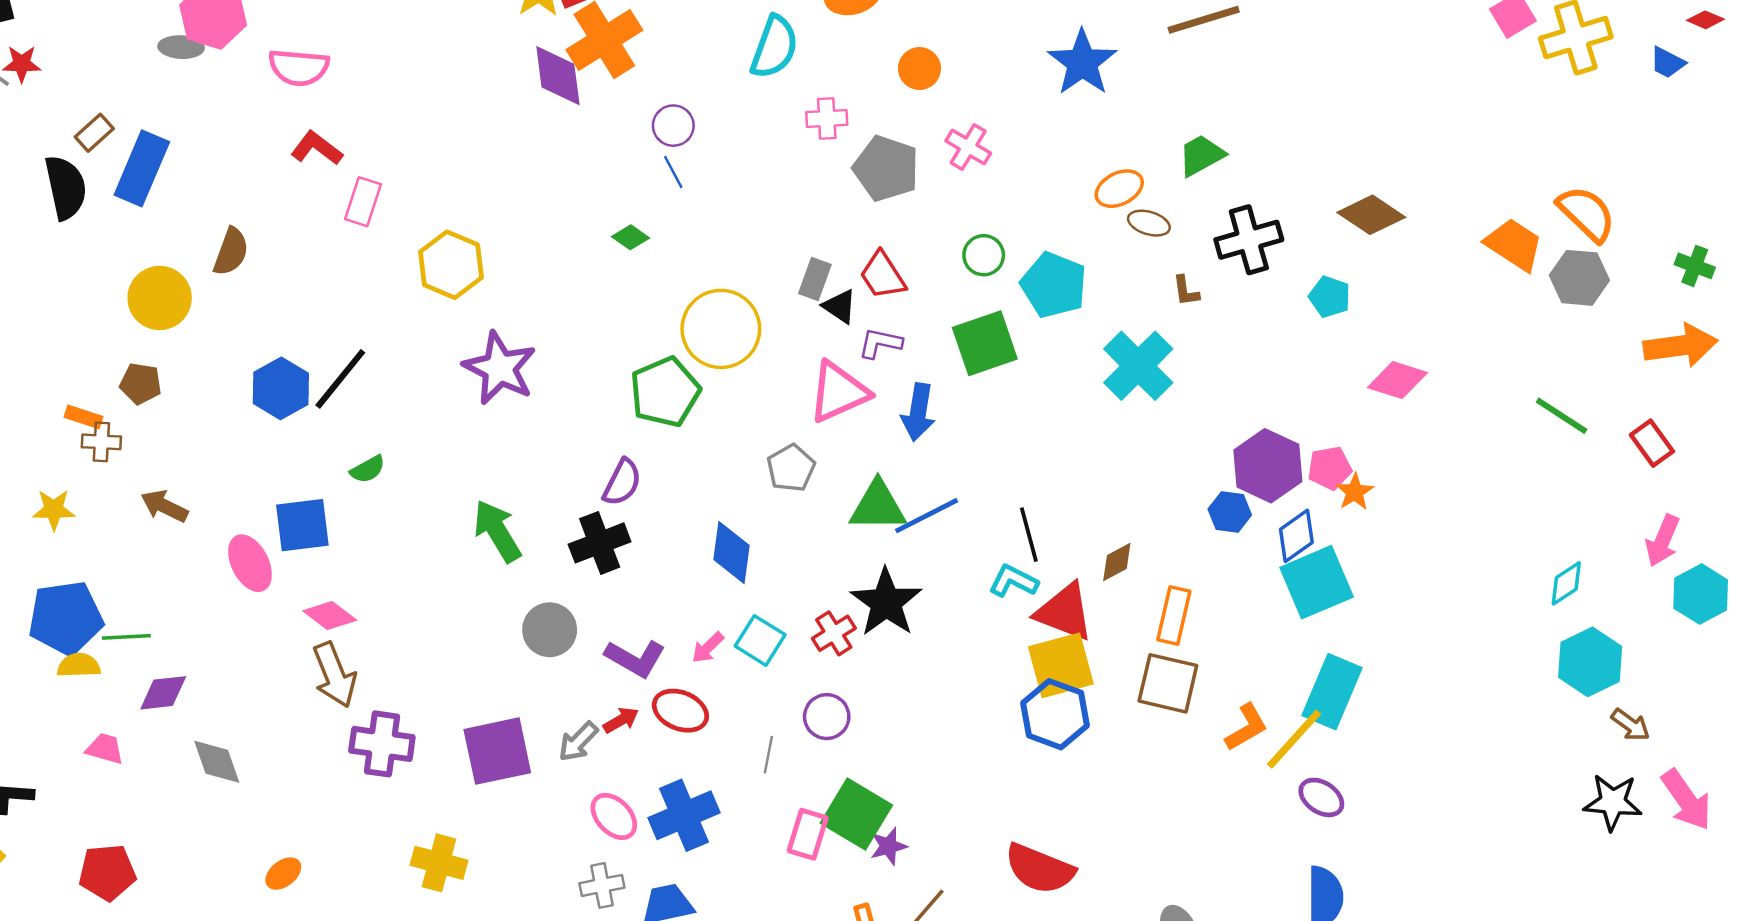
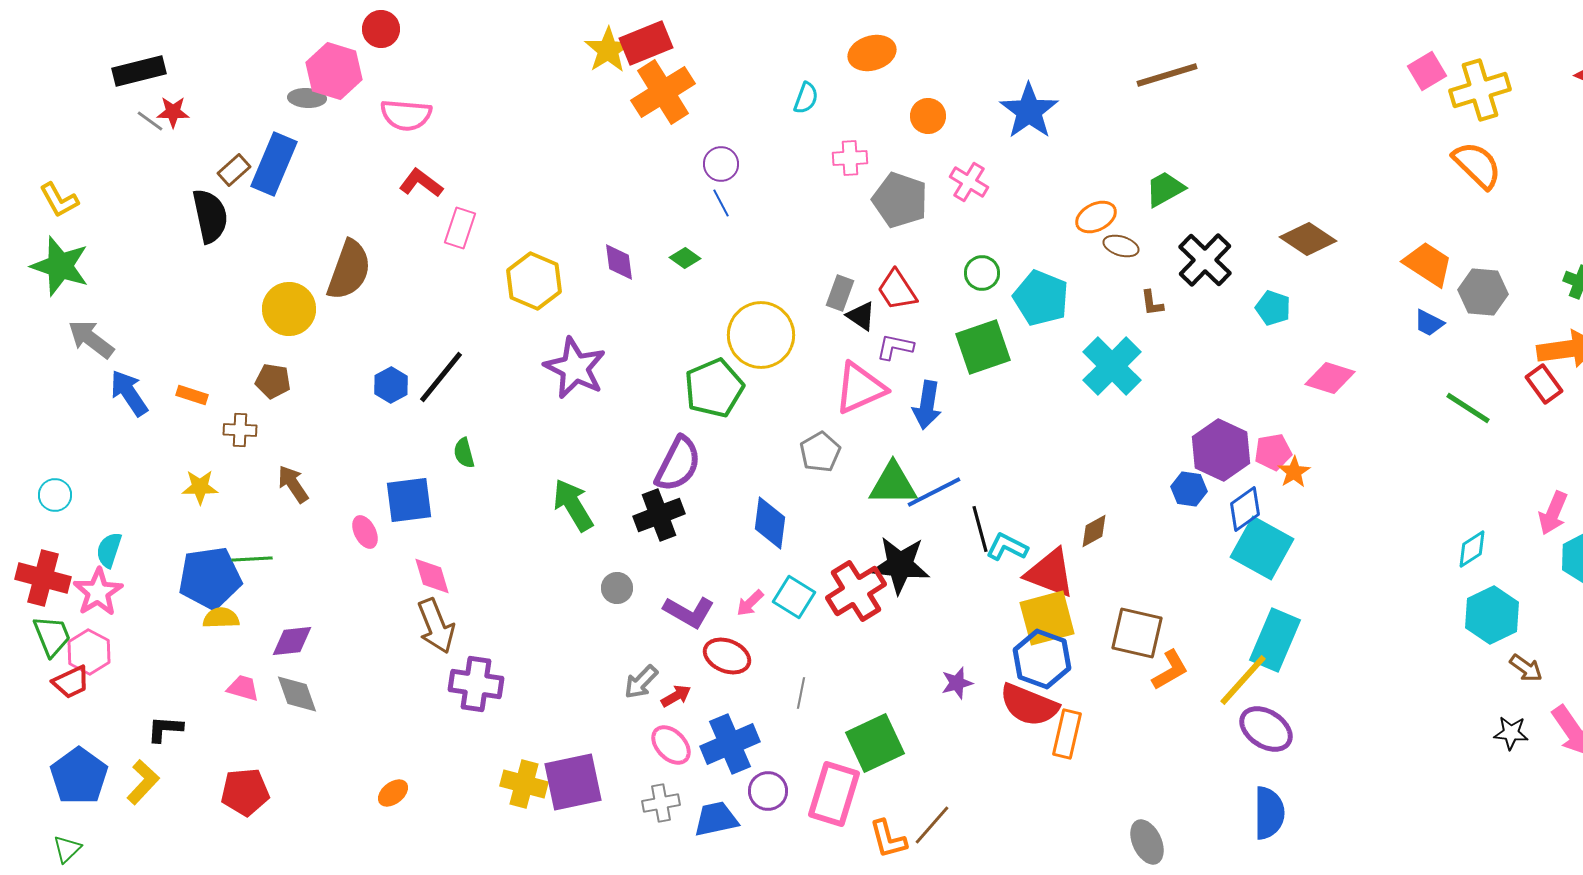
cyan semicircle: (774, 47) -> (806, 98), size x0.6
blue star: (1082, 63) -> (1029, 111), moved
blue trapezoid: (1667, 63) -> (1429, 323), moved
purple diamond: (558, 76) -> (619, 262), moved, size x0.7
blue rectangle: (142, 168) -> (274, 164), moved
orange semicircle: (1587, 214) -> (1477, 165), moved
black cross: (1249, 240) -> (1205, 260), turned -30
brown semicircle: (231, 252) -> (349, 270), size x1.5
blue hexagon: (281, 388) -> (391, 385), size x0.7
orange rectangle: (84, 417) -> (192, 395), moved
red rectangle: (1652, 443) -> (1544, 384), moved
green semicircle: (368, 469) -> (464, 453), turned 104
purple semicircle: (622, 482) -> (678, 464), size x1.4
brown arrow: (164, 506) -> (293, 484), turned 30
black line: (1029, 535) -> (980, 529), moved
pink ellipse: (250, 563) -> (365, 532), size x0.7
cyan square: (1317, 582) -> (1262, 548), turned -38
black star: (886, 602) -> (900, 565), turned -30
pink diamond: (330, 615) -> (432, 576), turned 36
orange rectangle: (1174, 615) -> (1067, 734), moved
gray circle: (550, 630) -> (617, 588), size x0.7
red cross: (834, 633) -> (856, 591), size x1.6
green line: (126, 637) -> (252, 559), moved
purple circle: (827, 717) -> (768, 791), moved
red arrow: (621, 720) -> (676, 696), moved
orange L-shape: (1246, 727) -> (1170, 670), moved
purple square: (497, 751) -> (573, 782), moved
gray diamond: (217, 762) -> (297, 694), moved
purple ellipse: (1321, 797) -> (1266, 729), size x1.4
black star: (1613, 802) -> (1511, 733), size x0.7
green square: (856, 814) -> (875, 743), turned 34
pink rectangle: (808, 834) -> (834, 794), moved, size x1.5
purple star: (889, 846) -> (957, 683), moved
red semicircle: (1040, 869) -> (1029, 705), moved

